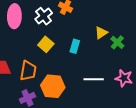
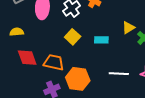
cyan rectangle: (75, 46) -> (101, 40), turned 72
orange trapezoid: (28, 71) -> (54, 62), turned -90

